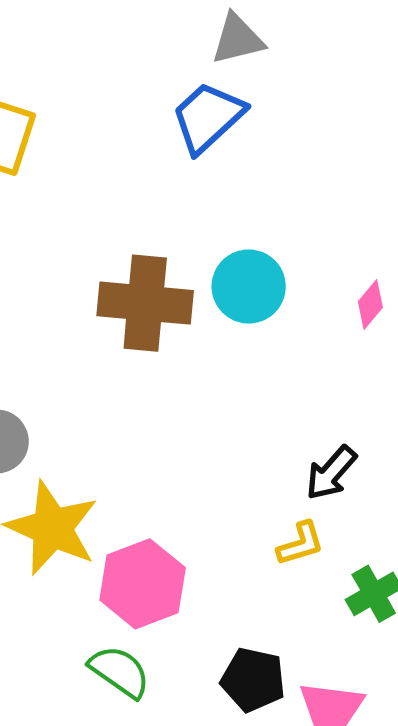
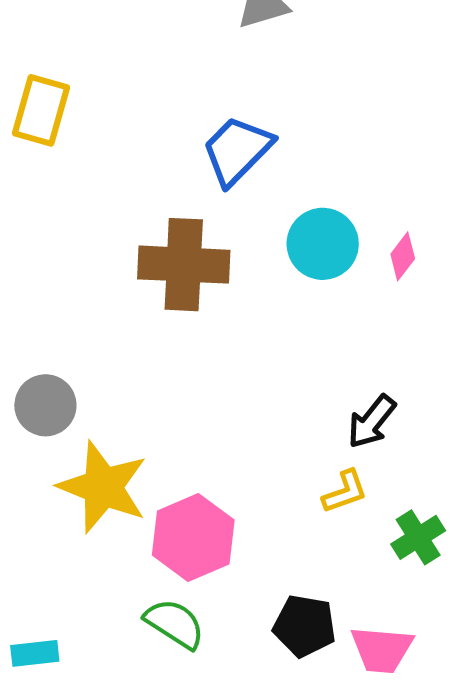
blue trapezoid: (208, 117) -> (237, 150), moved
cyan circle: (249, 286) -> (323, 244), moved

